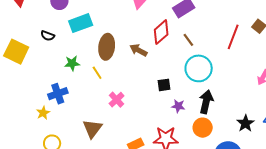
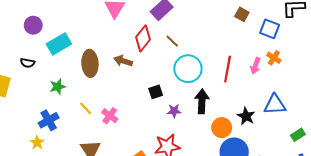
red line: (233, 37) -> (228, 69), moved
yellow line: (97, 73) -> (86, 108), moved
orange circle: (203, 128) -> (222, 128), moved

